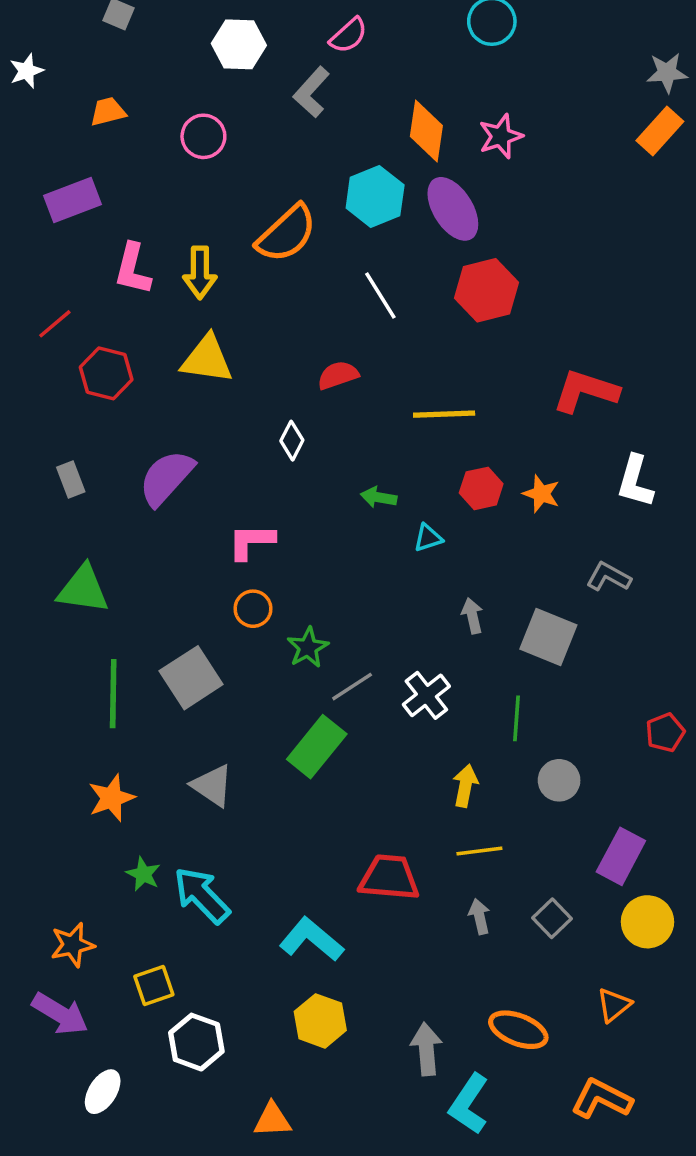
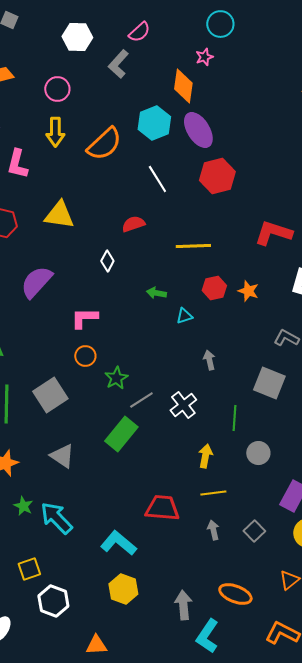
pink star: (501, 136) -> (204, 57), moved, size x0.7
yellow arrow: (200, 273) -> (55, 132), moved
gray square: (548, 637) -> (269, 383), moved

